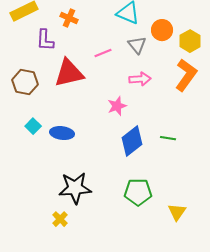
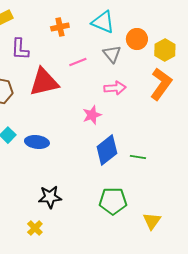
orange cross: (69, 18) -> (60, 27), moved, turned -36
green line: (168, 138) -> (138, 157), moved
black star: (75, 188) -> (50, 197), size x0.7

